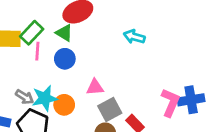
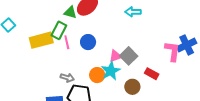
green triangle: (64, 33) -> (70, 12), moved
cyan star: (45, 98) -> (111, 71), moved
gray square: (110, 109) -> (129, 56), moved

